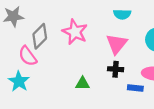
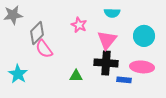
pink star: (75, 32) -> (79, 25), moved, size x0.7
pink semicircle: (28, 56) -> (44, 49), moved
black cross: (116, 69) -> (106, 63), size x1.6

